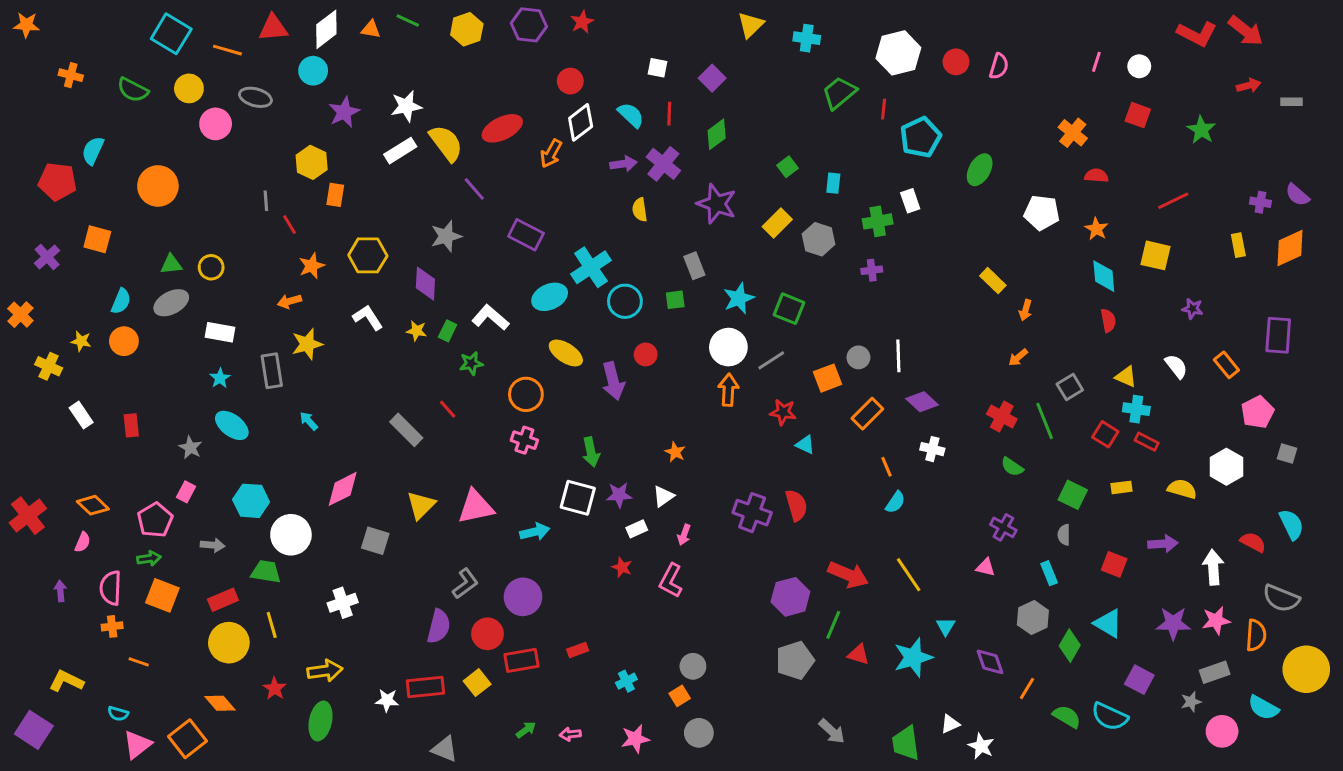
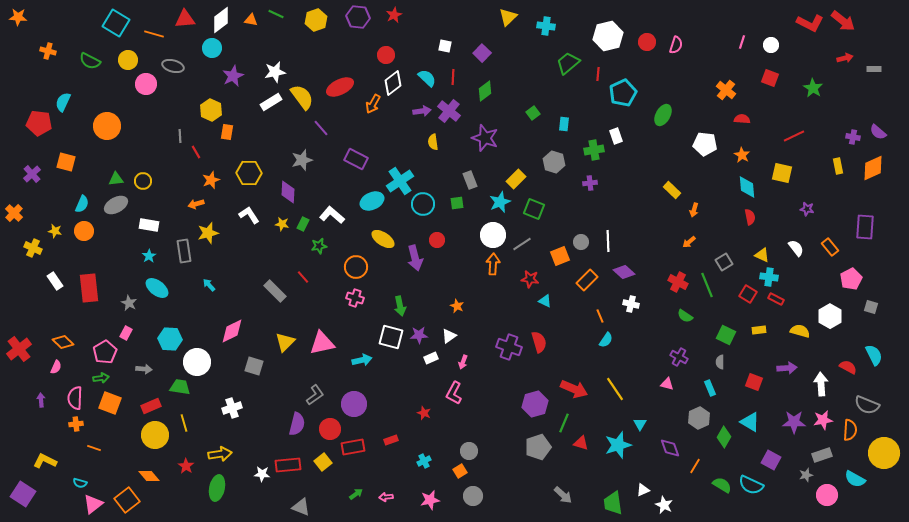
yellow rectangle: (777, 223) -> (516, 179), moved
red rectangle: (131, 425) -> (89, 288), size x1.8
red star: (622, 567) -> (424, 413), moved

